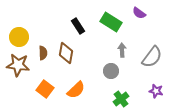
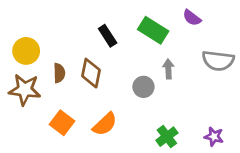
gray semicircle: (152, 57) -> (218, 61), moved, turned 60
gray circle: (111, 71) -> (143, 87), moved
purple star: (156, 91) -> (214, 137), moved

